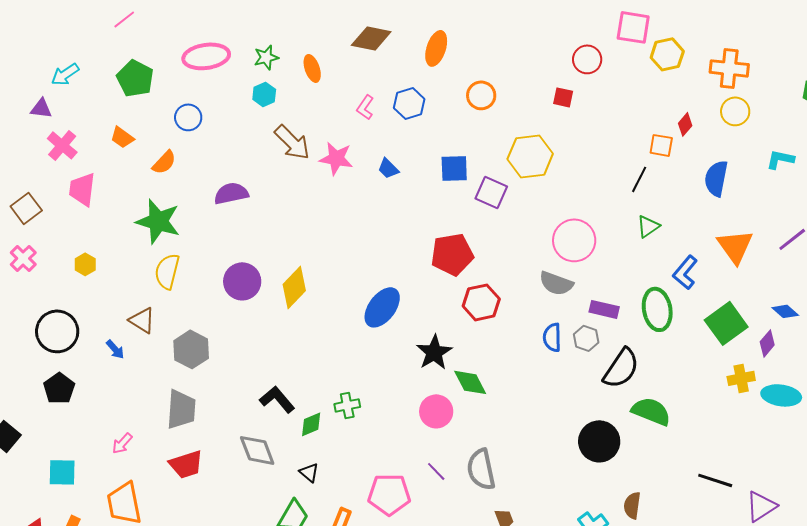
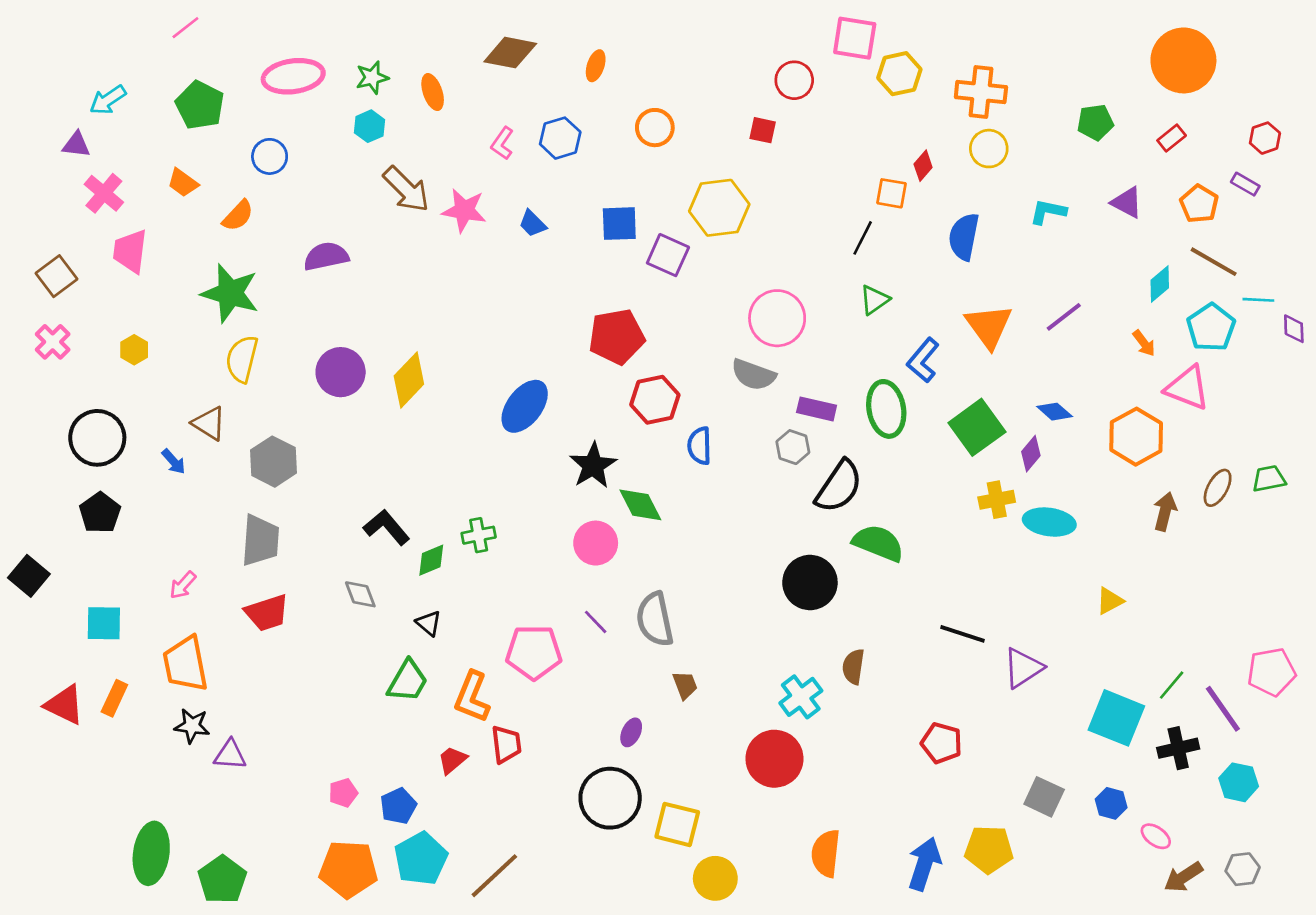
orange ellipse: (436, 48) -> (596, 66), size x0.7
blue semicircle: (552, 337) -> (700, 446), moved
gray diamond: (257, 450) -> (360, 594), size x0.7

